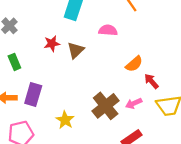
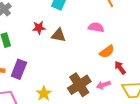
pink semicircle: (108, 30) -> (96, 27), moved
brown triangle: (76, 50) -> (59, 35), turned 49

